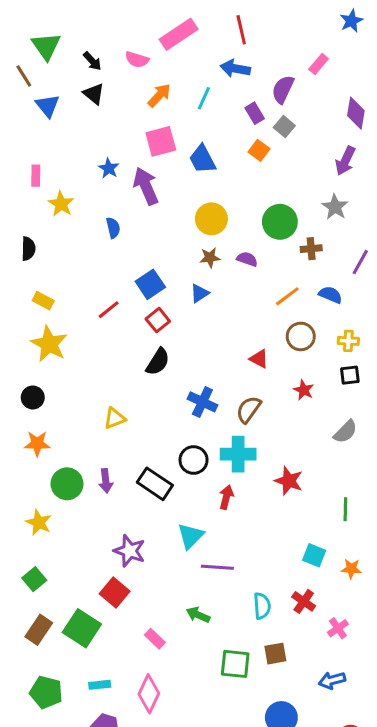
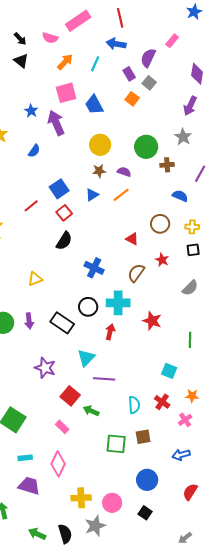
blue semicircle: (113, 228) -> (34, 151), turned 48
orange line: (287, 296) -> (121, 195), moved
brown semicircle: (249, 409) -> (136, 273), moved
orange star: (351, 569) -> (192, 396), moved
red square: (115, 593) -> (70, 396), moved

